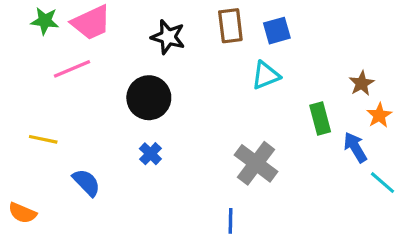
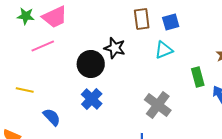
black star: (168, 37) -> (115, 48), moved
blue cross: (150, 154) -> (92, 99), size x1.5

